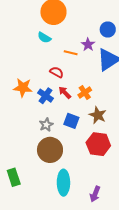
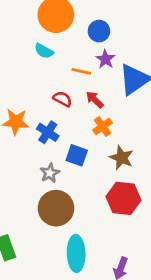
blue circle: (108, 29) -> (99, 31), moved
red arrow: (65, 93) -> (95, 100), moved
blue square: (71, 121) -> (77, 155), moved

